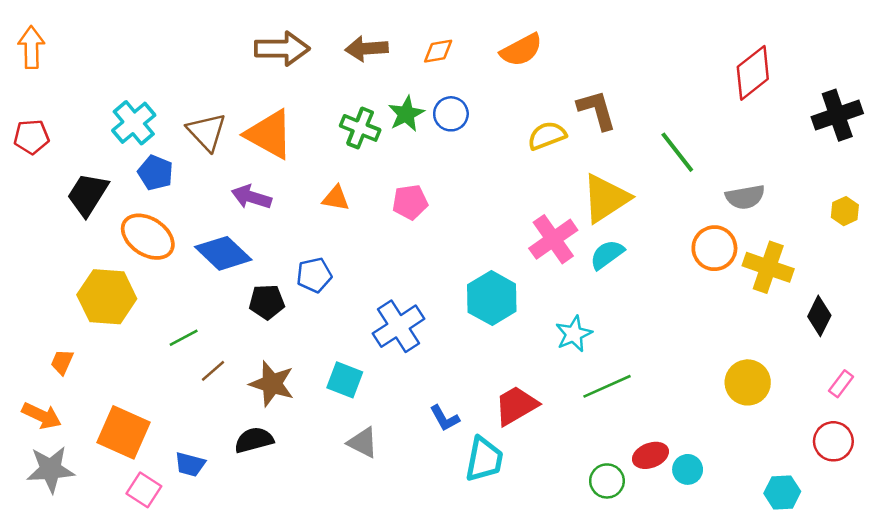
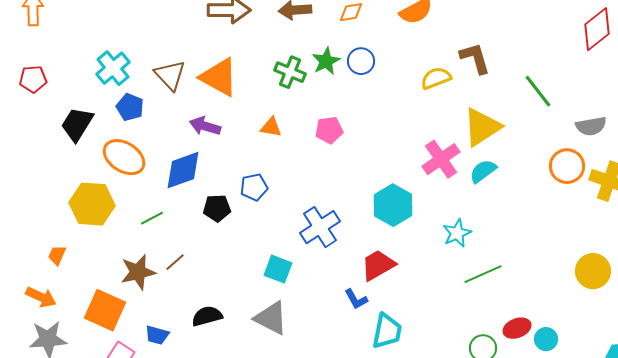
blue diamond: (223, 253) -> (183, 170), turned -63
green line: (184, 338) -> (152, 218), moved
brown star: (272, 384) -> (138, 272), moved, turned -30
red trapezoid: (516, 405) -> (378, 265), moved
gray triangle: (363, 443) -> (271, 318), moved, size x1.4

